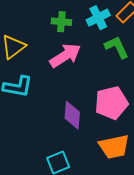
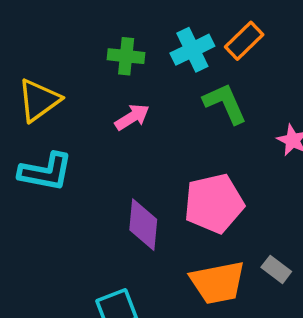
pink arrow: (65, 56) -> (132, 117), size x0.6

